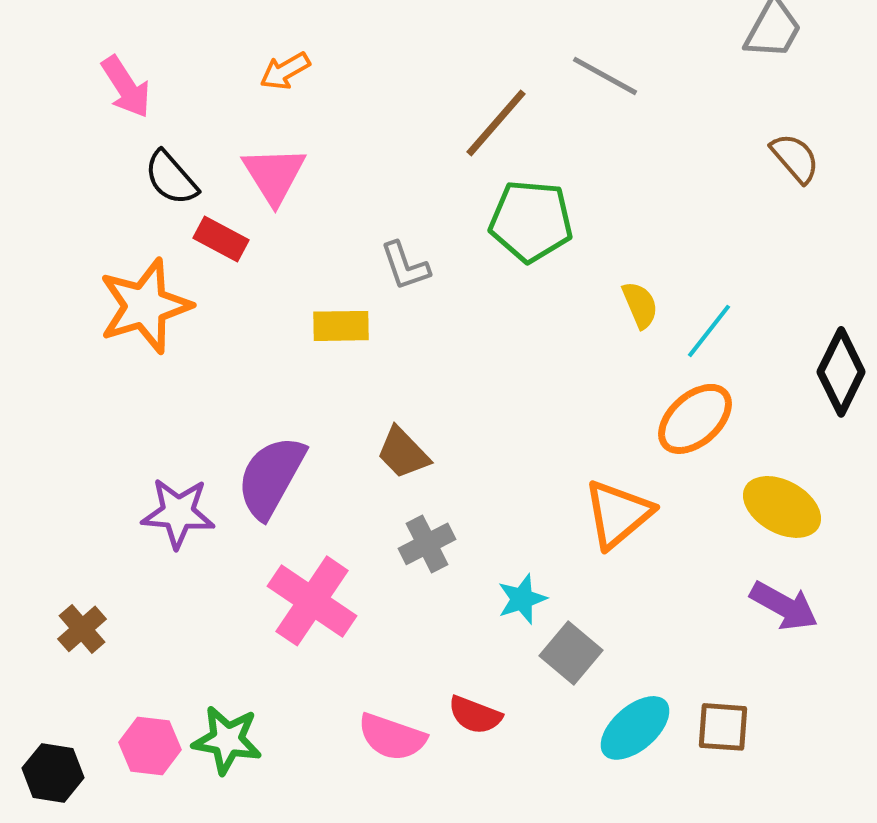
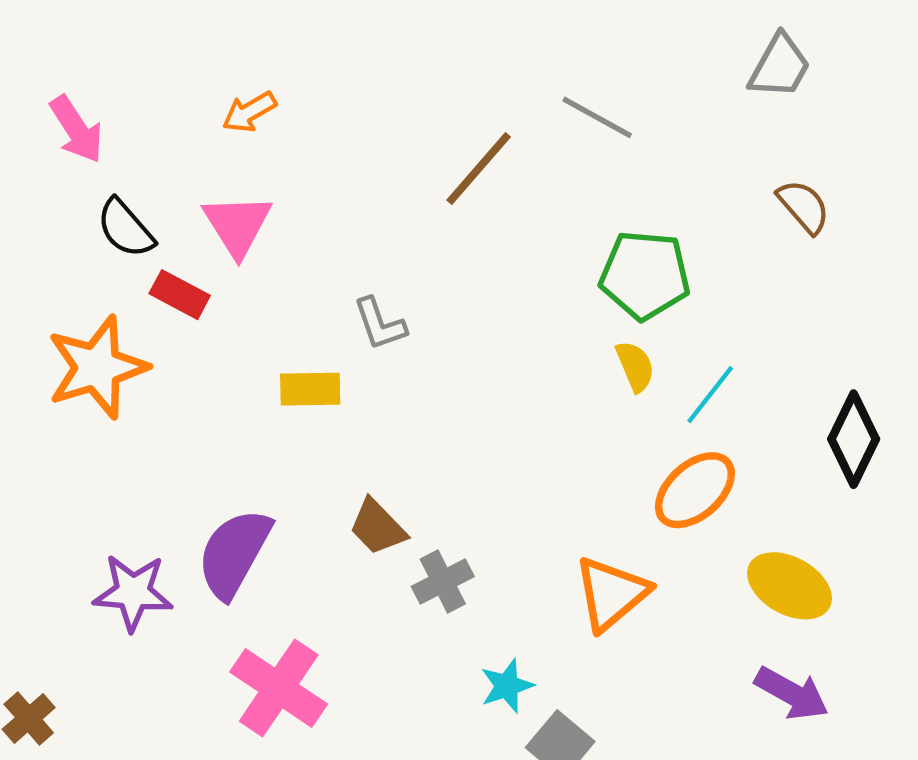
green pentagon: (531, 221) -> (645, 275), moved
gray cross: (427, 544) -> (443, 581), moved

